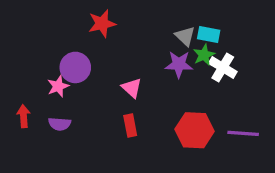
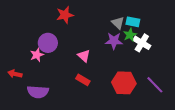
red arrow: (24, 116) -> (15, 74), turned -72
purple semicircle: (60, 124) -> (38, 92), moved, size x1.5
red rectangle: (130, 125) -> (83, 80), turned -48
purple line: (243, 133) -> (155, 85), turned 42

